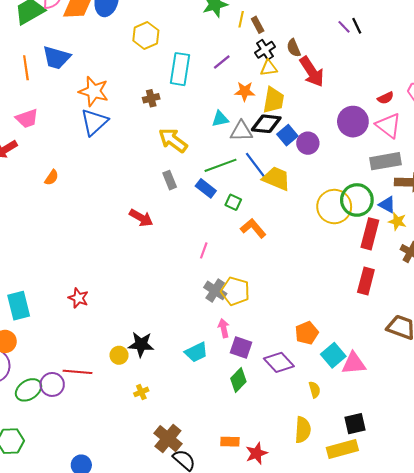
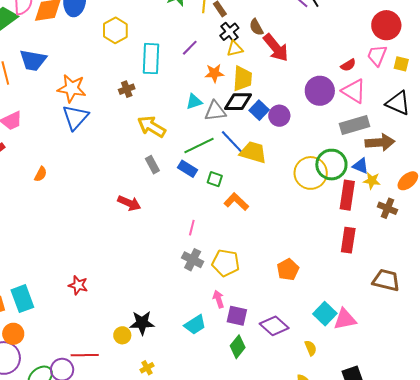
gray cross: (215, 290) -> (193, 260), moved
orange pentagon: (307, 333) -> (288, 270), moved

